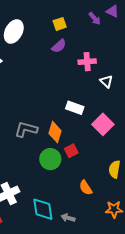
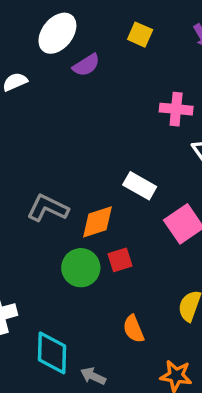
yellow square: (60, 24) -> (140, 35), turned 32
purple semicircle: (59, 46) -> (86, 65), moved
orange diamond: (55, 132) -> (98, 222), turned 45

